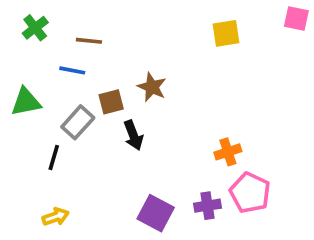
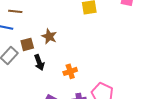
orange cross: (228, 152) -> (70, 71), moved

